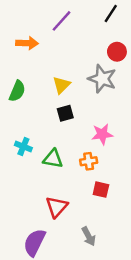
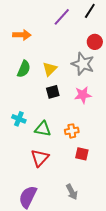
purple line: (62, 21) -> (62, 17), moved
green semicircle: (17, 91) -> (24, 69), moved
pink star: (102, 134) -> (83, 95), moved
red triangle: (57, 207) -> (40, 158), moved

